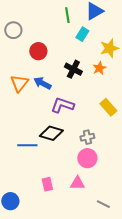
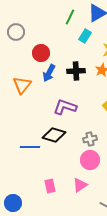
green line: (67, 15) -> (70, 17), turned 35
black cross: (73, 69) -> (76, 71), turned -30
blue arrow: (42, 83) -> (49, 73), moved, turned -90
pink triangle: (77, 183) -> (80, 185), turned -35

